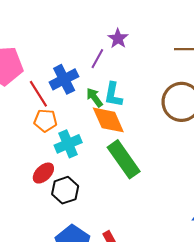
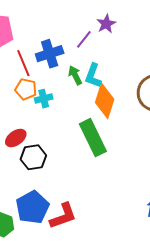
orange diamond: (108, 120) -> (105, 101), moved, turned 32
cyan cross: (68, 144) -> (44, 99), moved, size x0.7

